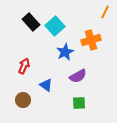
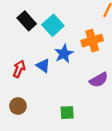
purple semicircle: (78, 76) -> (99, 80), moved
blue triangle: (46, 85) -> (43, 66), moved
green square: (79, 103) -> (67, 113), moved

